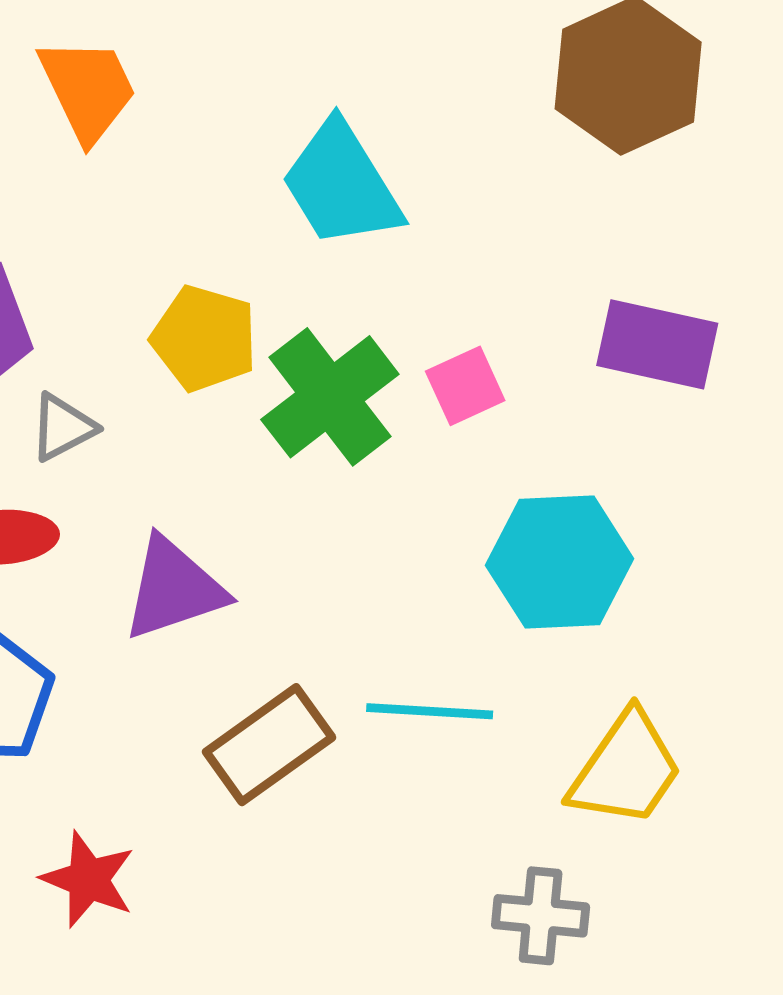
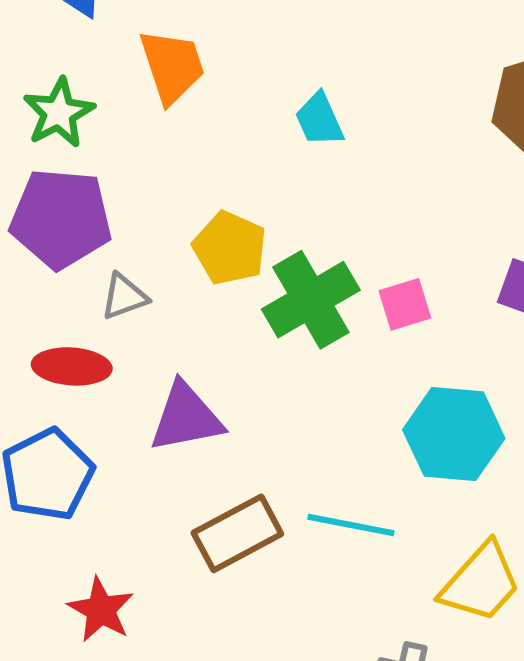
cyan trapezoid: (341, 185) -> (319, 120), moved, size x0.6

